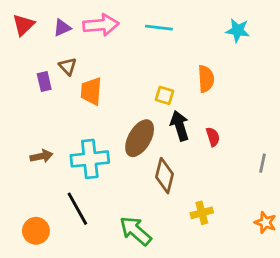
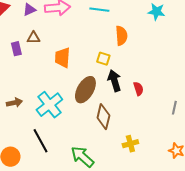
brown triangle: (68, 66) -> (33, 38), turned -48
orange semicircle: (206, 79) -> (121, 36), moved
orange trapezoid: (91, 91) -> (62, 58), moved
cyan cross: (90, 159) -> (49, 105), turned -32

